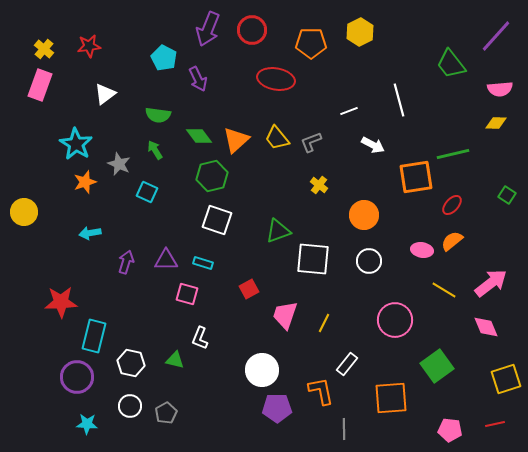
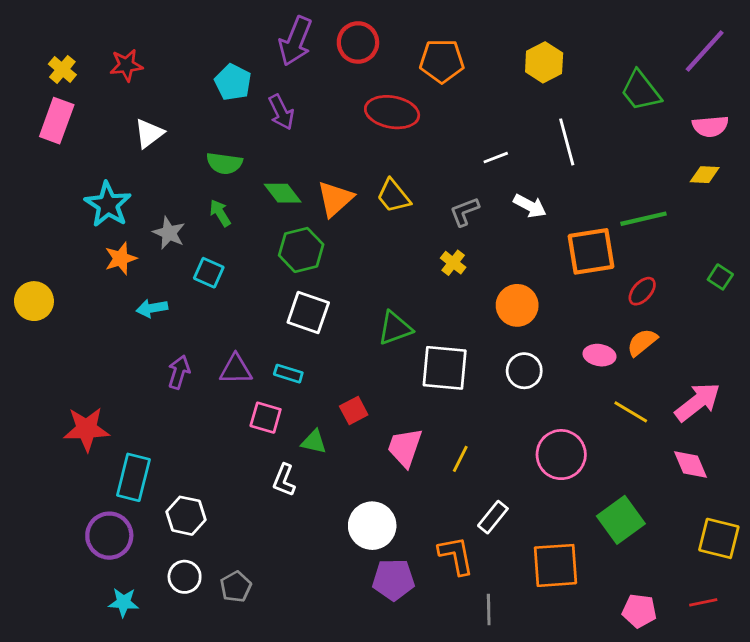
yellow hexagon: (360, 32) -> (544, 62), moved
gray L-shape: (311, 142) -> (465, 212), moved
cyan arrow: (90, 233) -> (152, 308), moved
green triangle: (175, 360) -> (314, 442), moved
yellow square: (506, 379) -> (719, 538), turned 32

